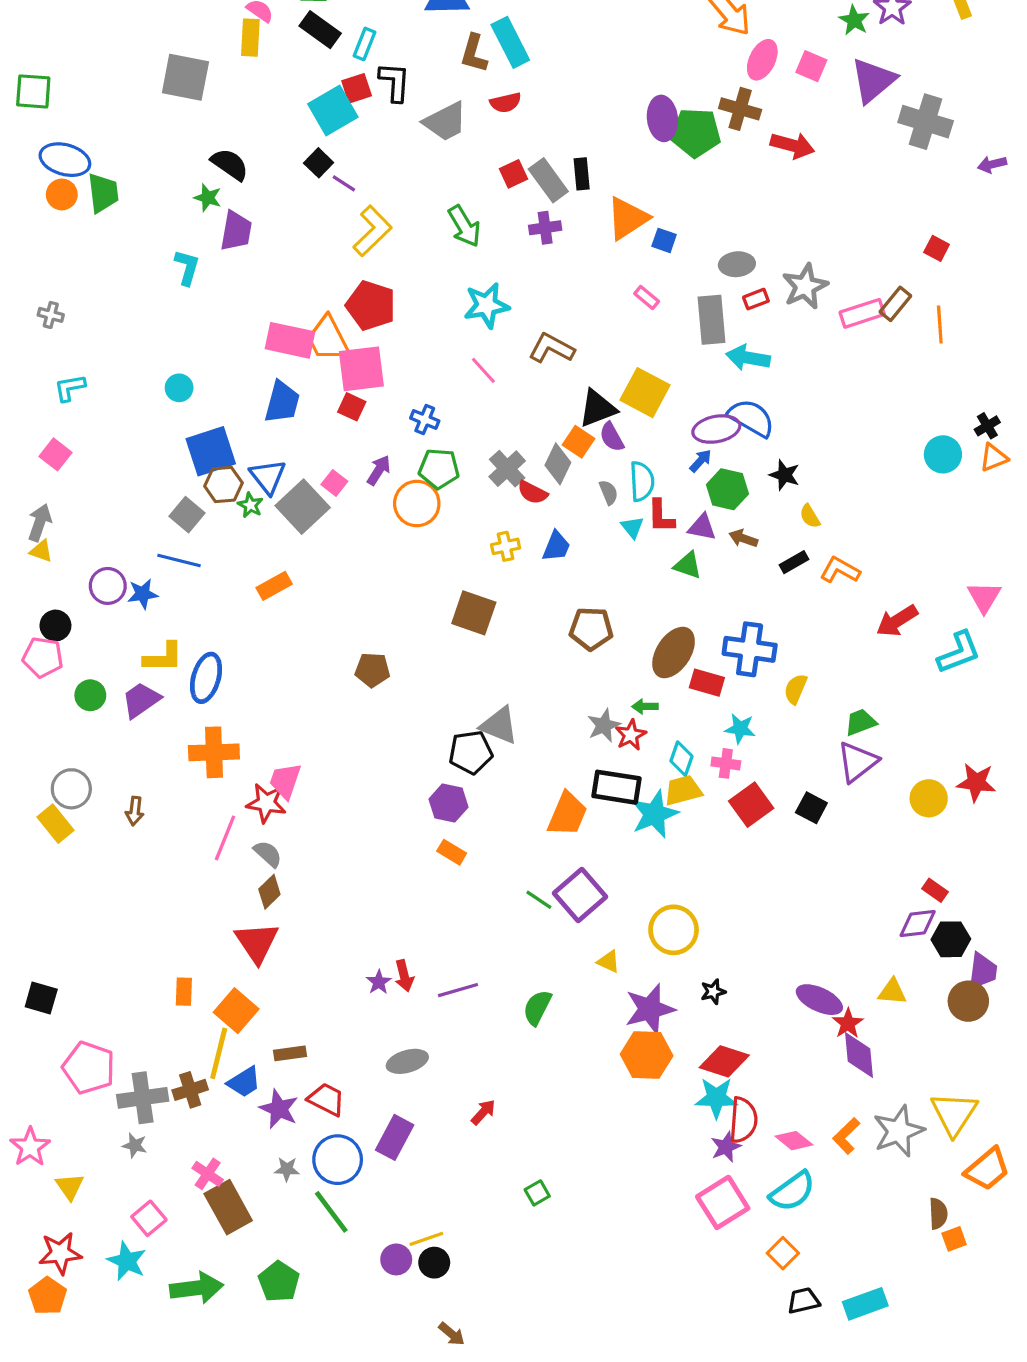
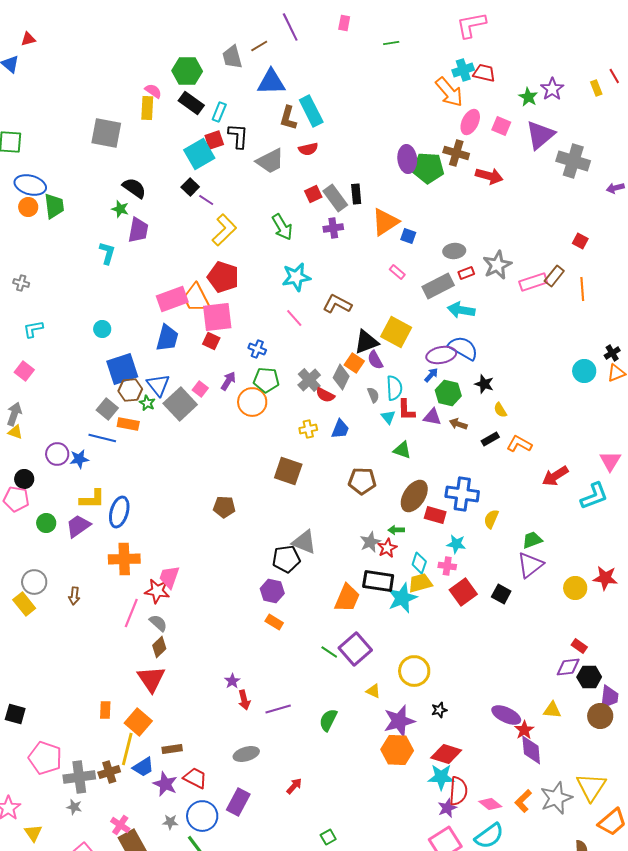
gray rectangle: (712, 320) -> (438, 286), turned 68
pink rectangle: (290, 340) -> (172, 299), turned -32
green triangle: (688, 565) -> (402, 450), moved
orange rectangle: (274, 586) -> (128, 424), moved, turned 40
purple star: (379, 982) -> (232, 681), moved

